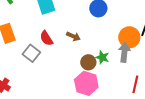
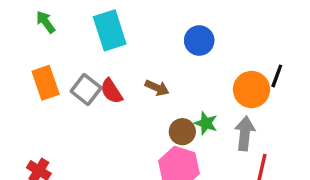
gray arrow: (124, 52) -> (245, 133), moved
gray square: (31, 53) -> (86, 89), moved

